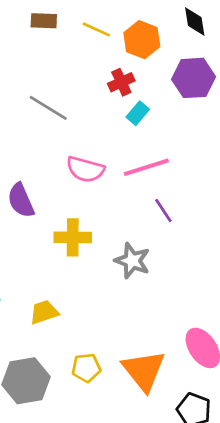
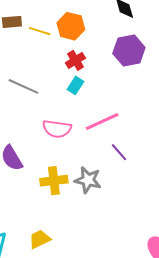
yellow line: (96, 29) -> (40, 31), moved
orange hexagon: (142, 40) -> (71, 26), moved
cyan rectangle: (138, 113) -> (76, 85), moved
gray star: (132, 261) -> (88, 180), moved

